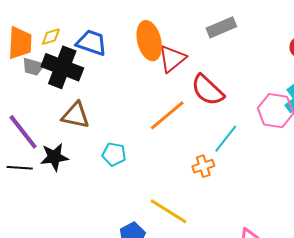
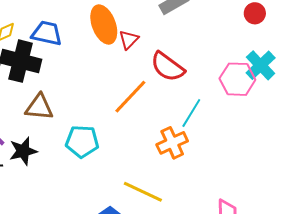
red triangle: (172, 59) -> (129, 40), size x0.7
cyan pentagon: (114, 154) -> (82, 141), size x1.4
orange cross: (203, 166) -> (172, 143), size x1.4

